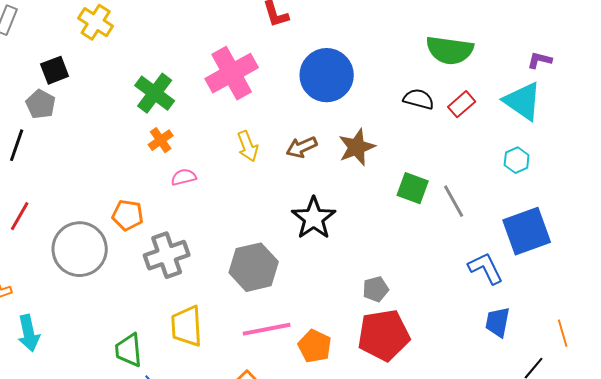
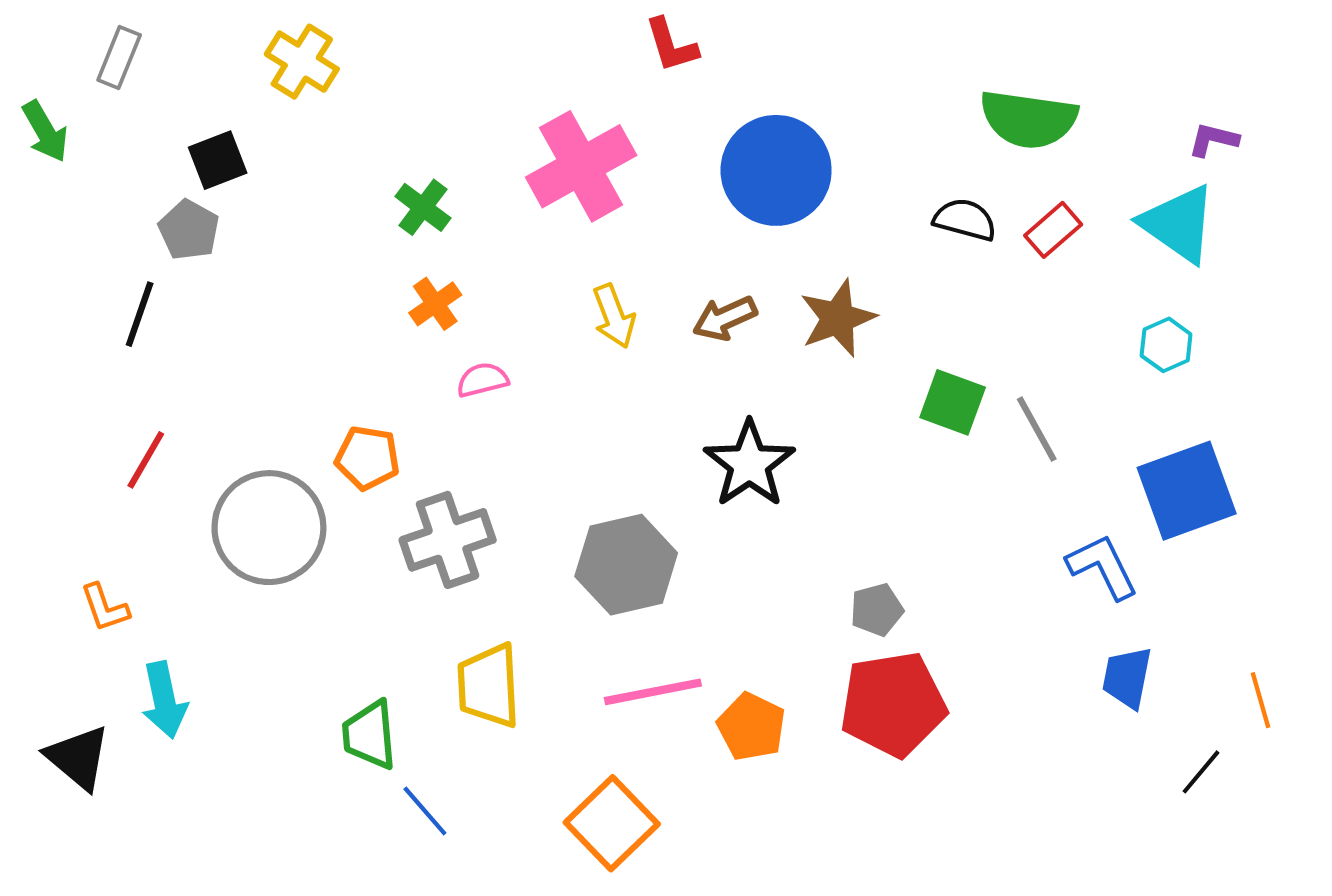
green cross: (155, 93) -> (423, 207), size x0.7

